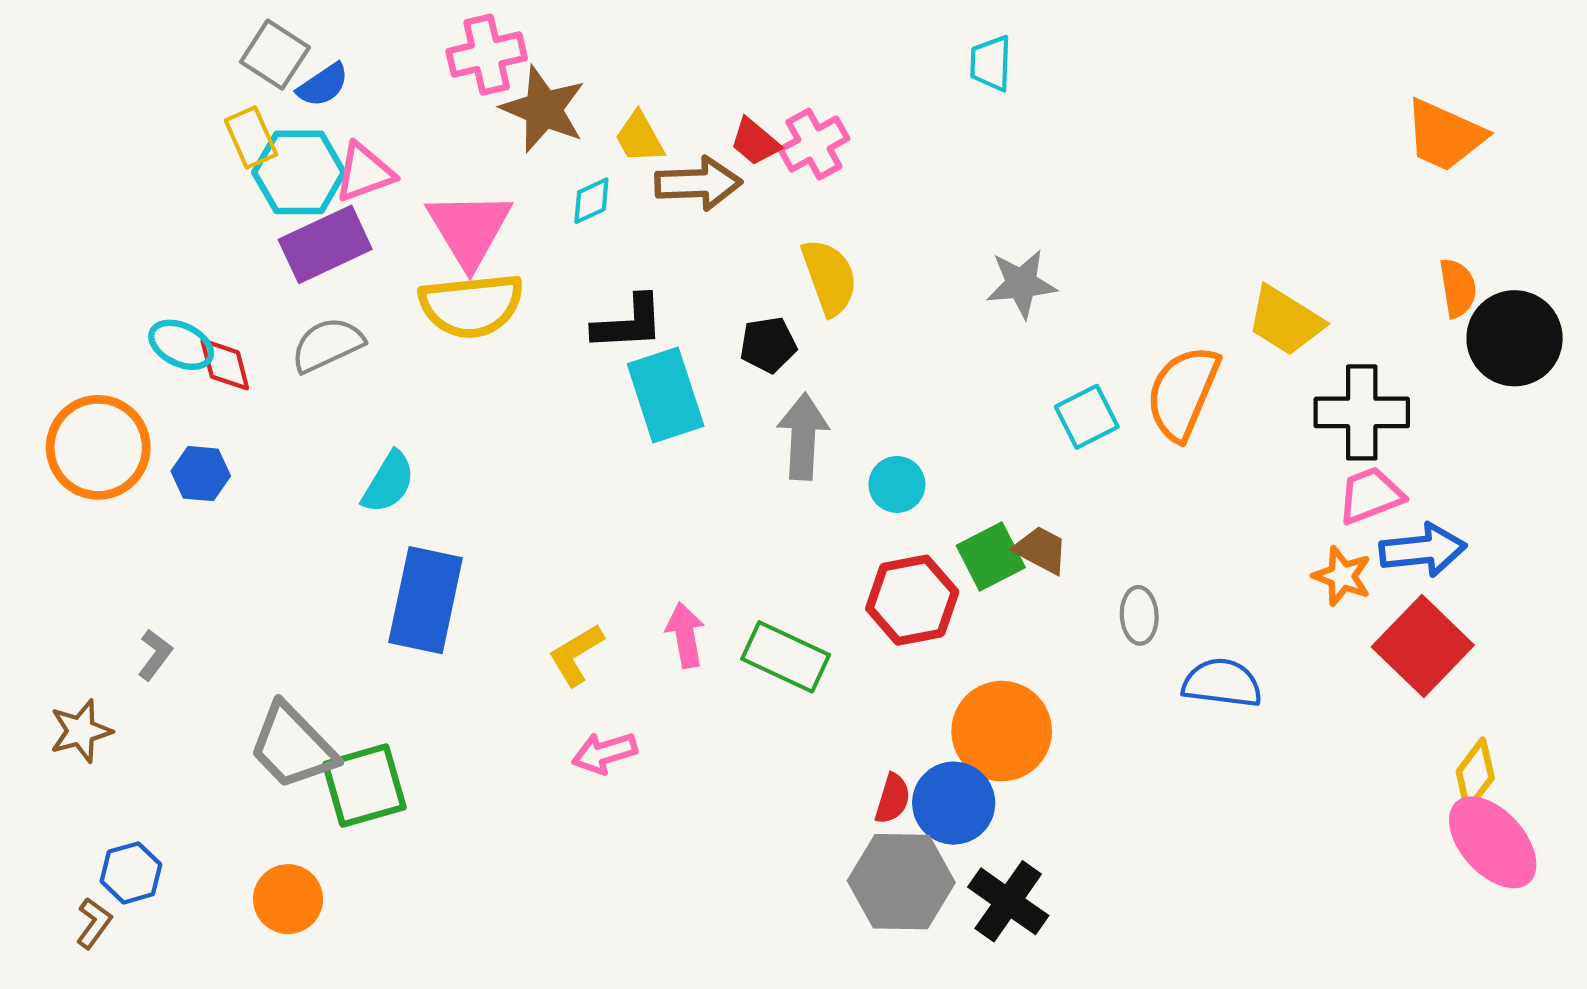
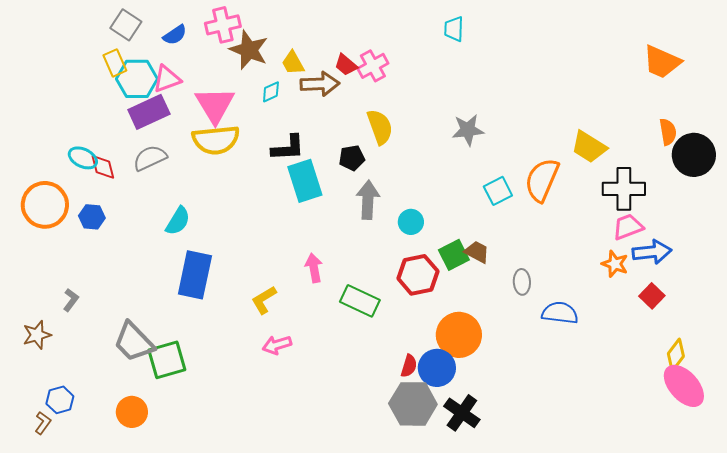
blue semicircle: (323, 85) -> (175, 35), moved
pink arrow: (685, 635) -> (314, 268), moved
red square: (1423, 646) -> (652, 296), size x0.6

